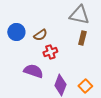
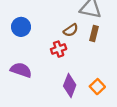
brown semicircle: (40, 35) -> (71, 30), moved
purple semicircle: (33, 71) -> (21, 70), moved

